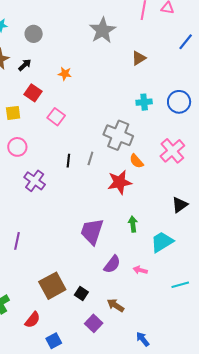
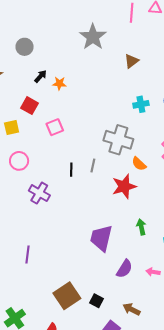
black arrow: (25, 65) -> (41, 76), moved
pink square: (56, 117) -> (55, 127), turned 36

